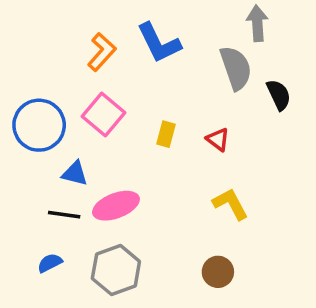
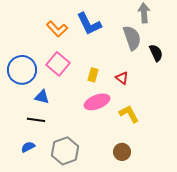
orange L-shape: (102, 52) -> (57, 29), turned 95
pink ellipse: (116, 206) -> (97, 102), moved

